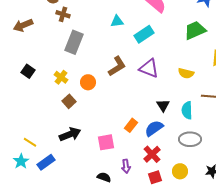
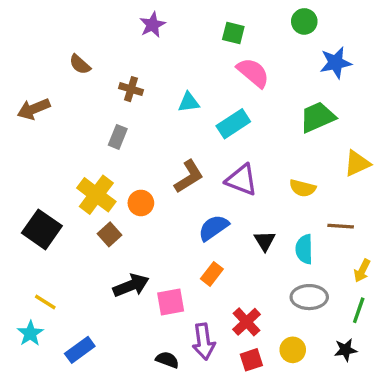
brown cross: (63, 14) -> (131, 89), moved
gray rectangle: (74, 42) -> (118, 137), size x0.6
black square: (28, 71) -> (42, 229), moved, size x1.6
yellow cross: (61, 77) -> (96, 195), size x1.6
blue semicircle: (154, 128) -> (214, 228), moved
black arrow: (70, 134) -> (131, 285), moved
blue rectangle: (46, 162) -> (80, 350), moved
purple arrow: (126, 166) -> (204, 342), size x1.5

